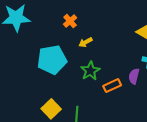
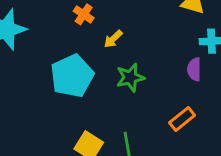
green star: (90, 71) -> (130, 78), turned 30
orange rectangle: (112, 86) -> (182, 119), moved

